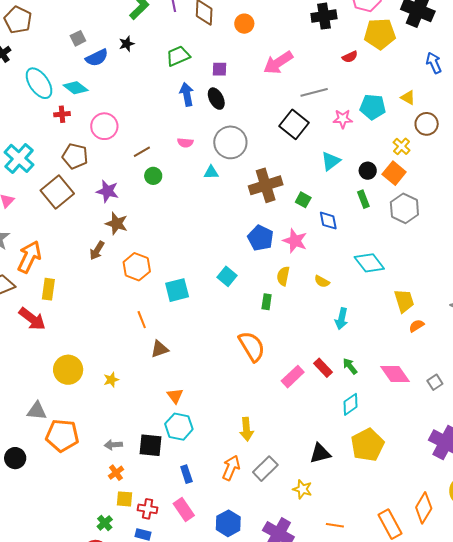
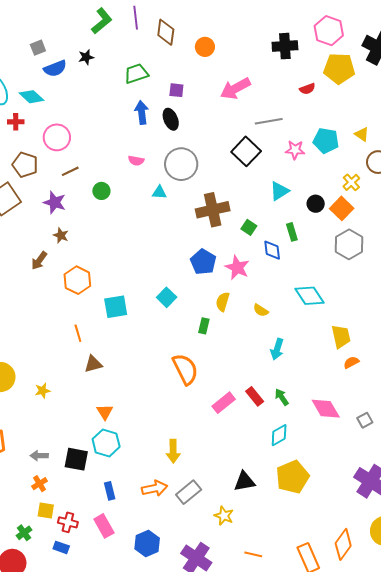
brown line: (142, 152) -> (70, 171), moved
green rectangle: (363, 199) -> (292, 232), moved
brown star: (117, 224) -> (61, 235), size x0.7
orange arrow: (231, 468) -> (155, 488), turned 50

